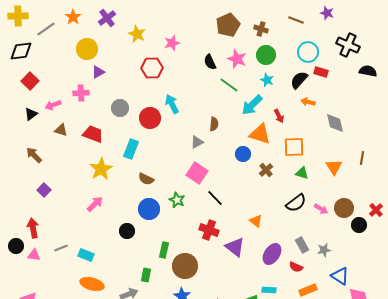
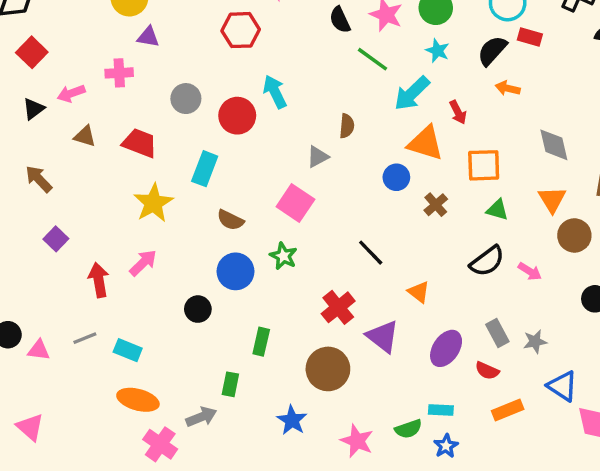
purple triangle: (98, 72) -> (148, 37), turned 40
gray diamond: (335, 123) -> (554, 145), moved
pink square: (197, 173) -> (295, 203), moved
black line: (215, 198) -> (371, 253), moved
brown circle: (344, 208) -> (574, 235), moved
red arrow: (33, 228) -> (99, 280), moved
red cross: (209, 230) -> (338, 307), turned 30
brown circle: (185, 266) -> (328, 369), moved

